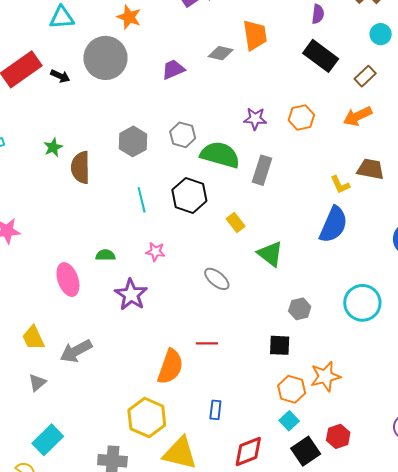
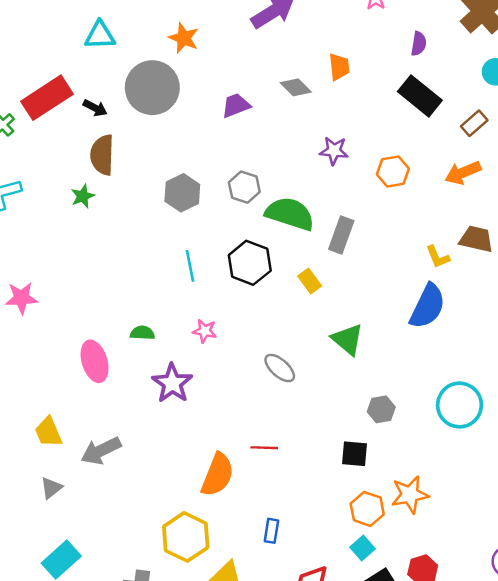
orange trapezoid: (255, 35) -> (339, 67), size x0.7
gray diamond: (221, 53) -> (296, 87), turned 30
purple star: (255, 119) -> (334, 151), moved
brown semicircle: (81, 167) -> (102, 155), moved
yellow rectangle: (236, 222) -> (310, 281), moved

